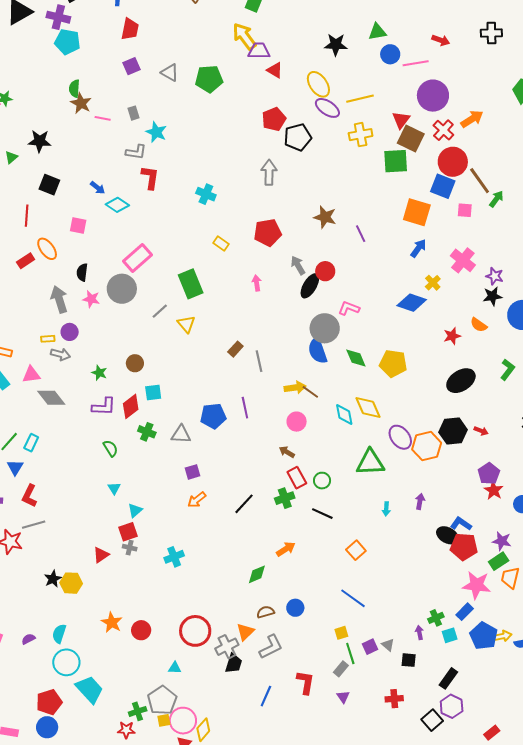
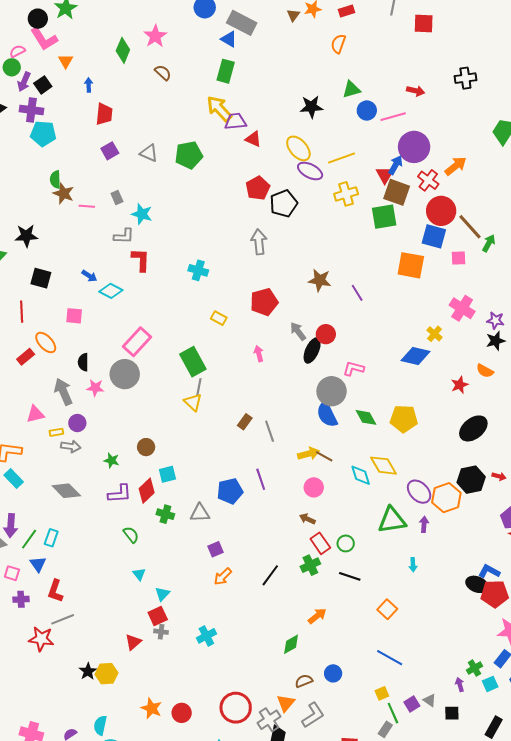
blue arrow: (418, 248) -> (395, 165), moved
gray line: (160, 311) -> (199, 387), moved, turned -30
pink triangle: (31, 375) -> (35, 414), moved
purple arrow: (420, 501) -> (424, 524), moved

